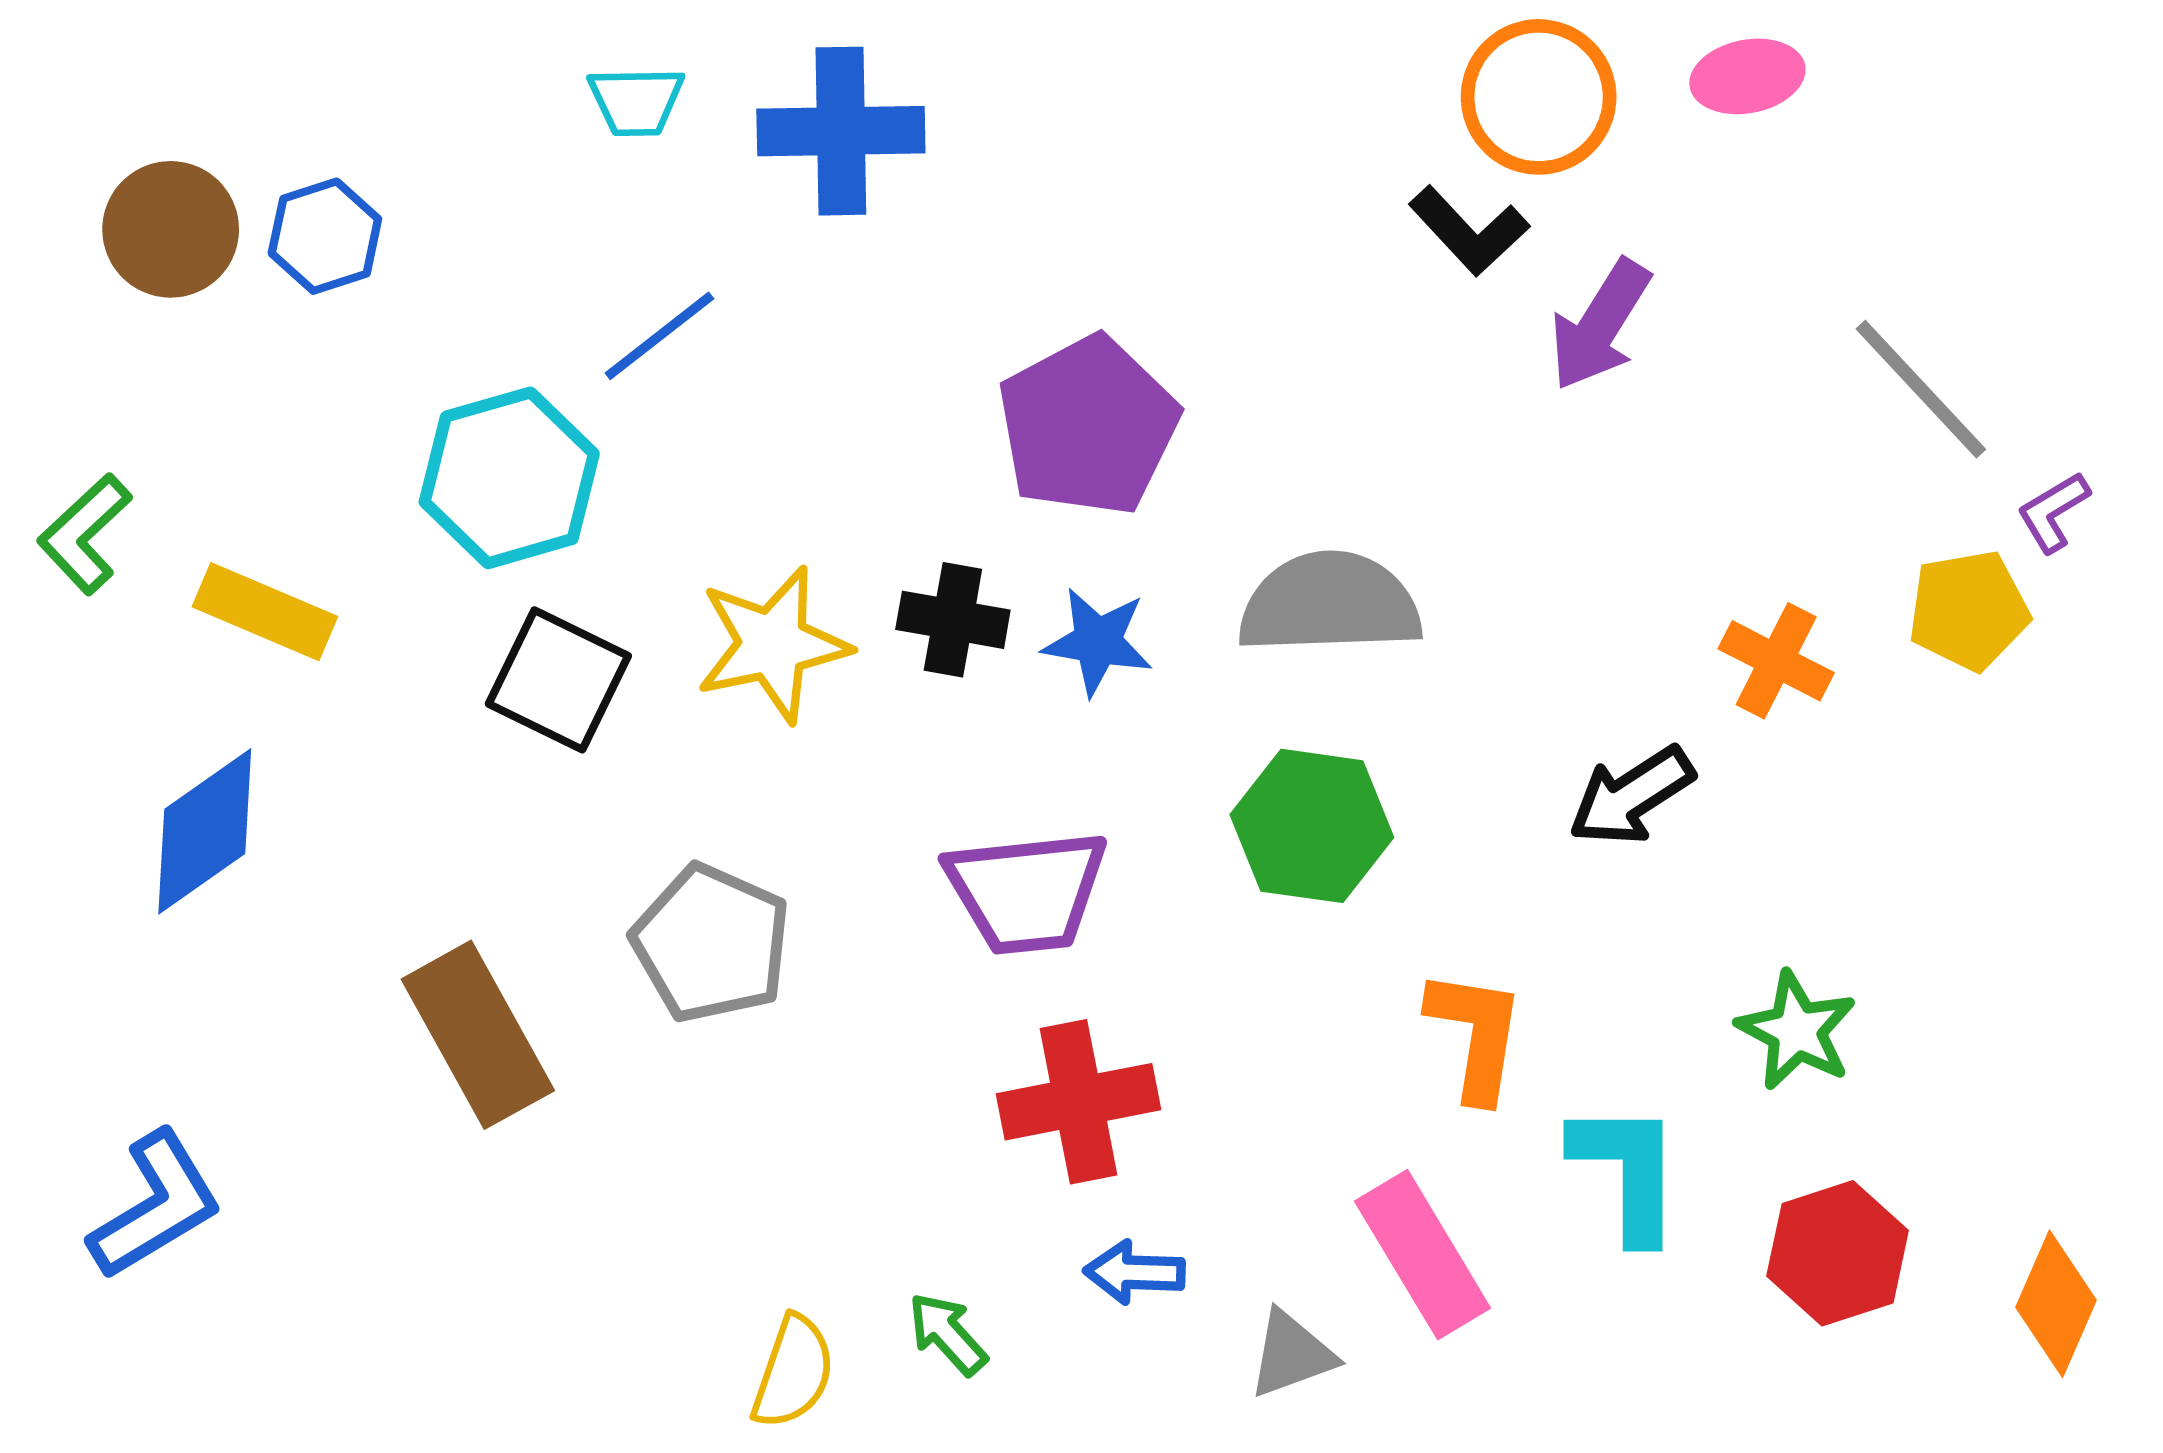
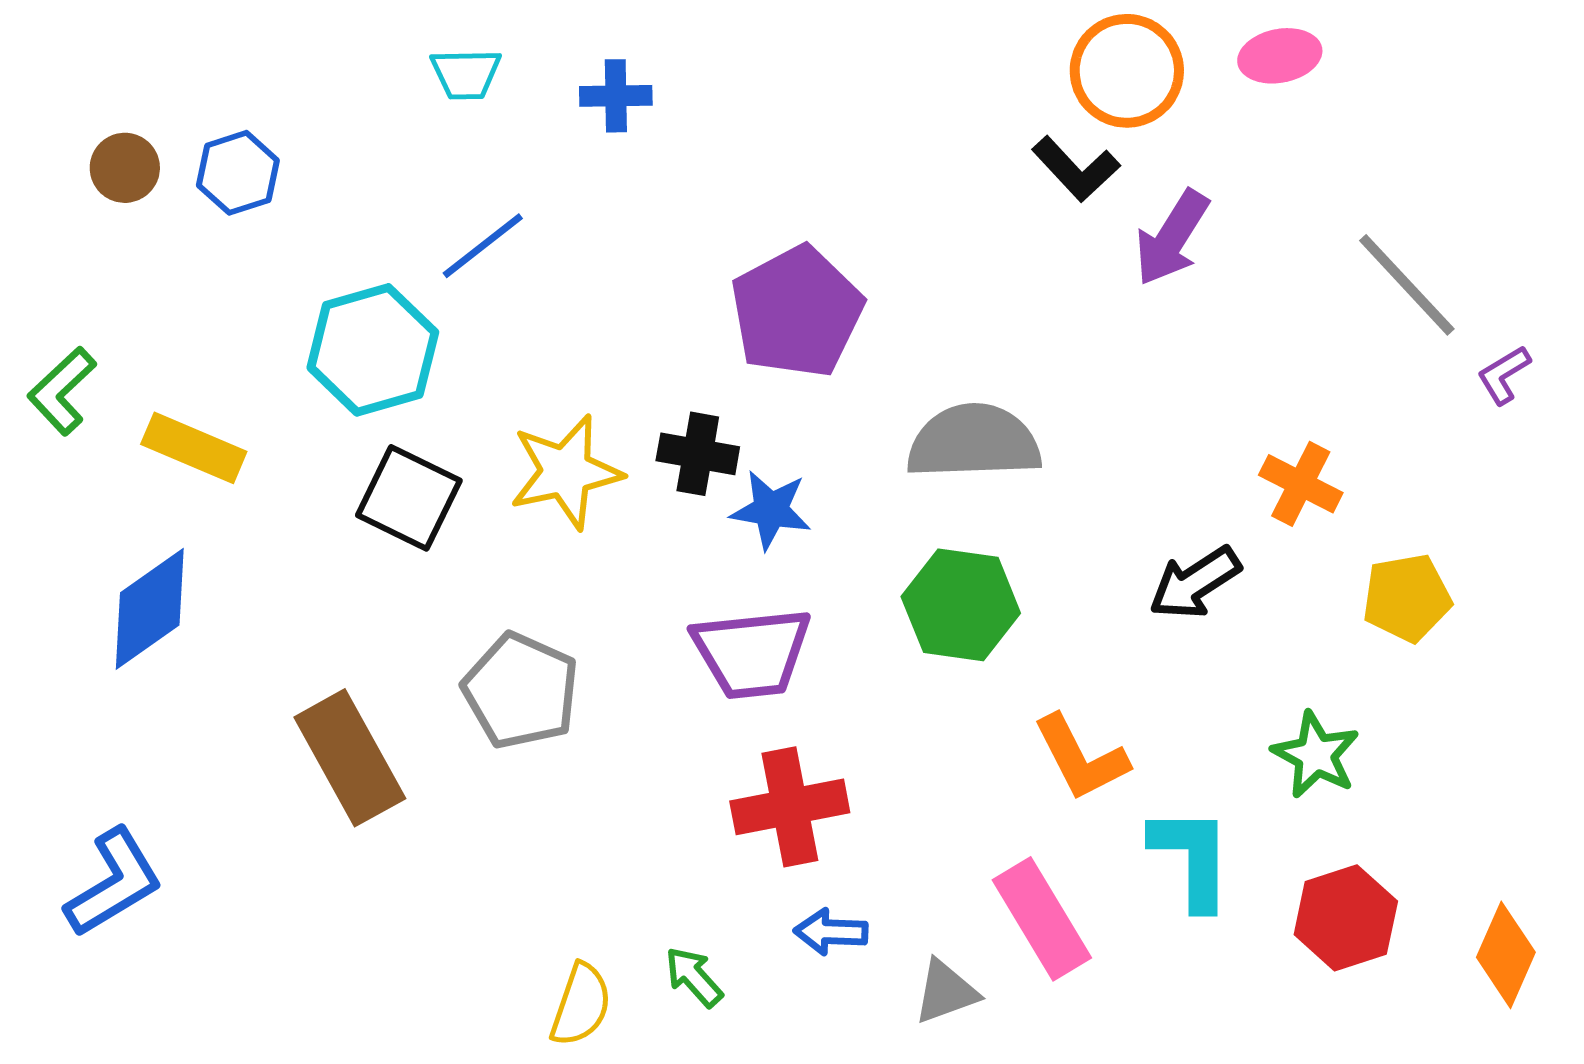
blue cross: (841, 131) -> (616, 96), size x0.6
brown circle: (171, 229) -> (125, 168), size x0.7
yellow pentagon: (1969, 610) -> (1407, 598), moved
blue star: (1098, 642) -> (771, 510), moved
orange L-shape: (1476, 1035) -> (1081, 758), turned 144

